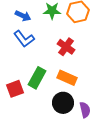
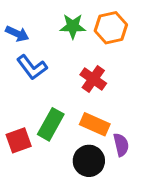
blue arrow: (23, 16) -> (17, 34), moved
purple semicircle: (85, 110) -> (121, 145), moved

